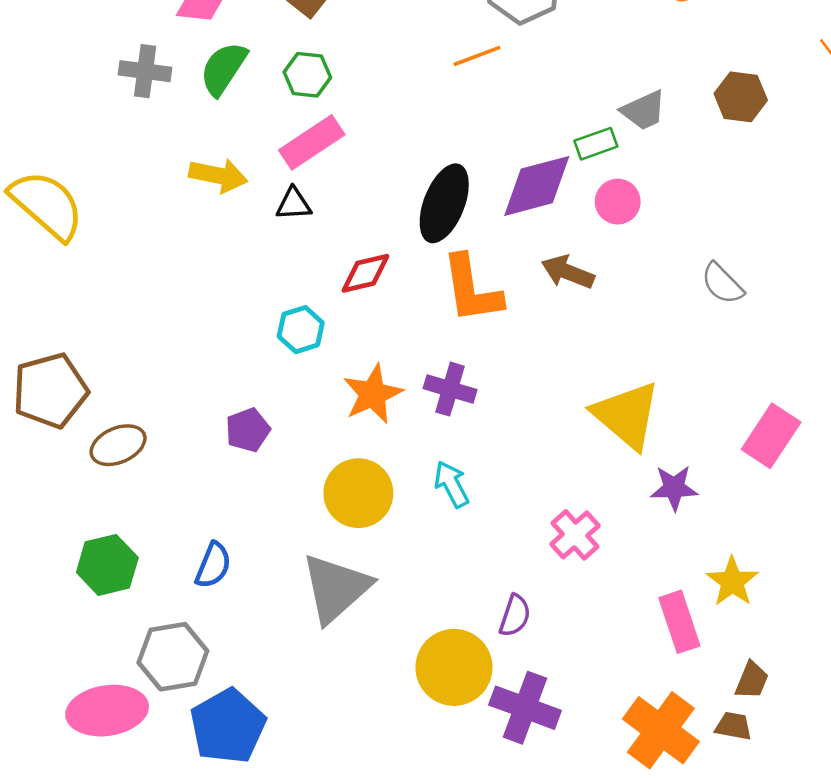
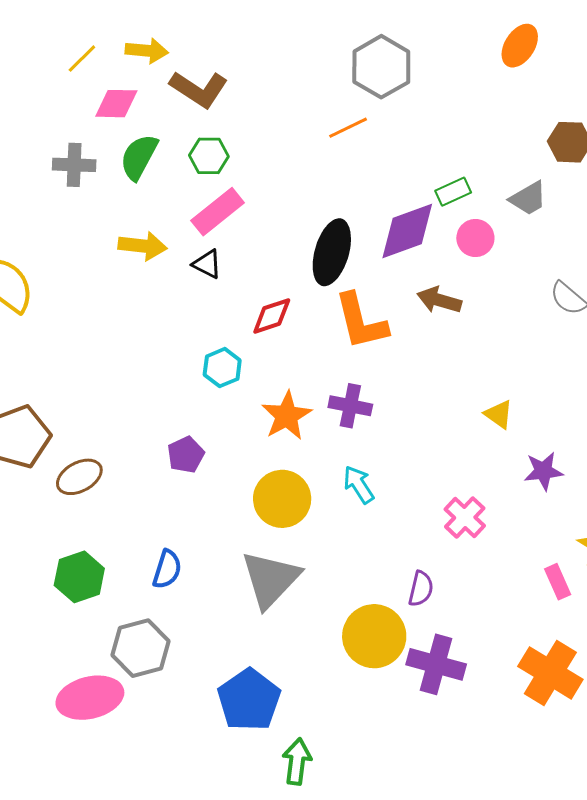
gray trapezoid: (644, 110) -> (528, 198), moved
black triangle: (294, 204) -> (207, 264), turned 36
yellow triangle: (627, 415) -> (499, 414), size x0.5
pink rectangle: (679, 622) -> (558, 582), size x0.7
blue pentagon: (228, 726) -> (249, 700), moved

